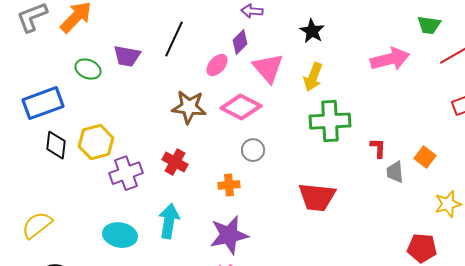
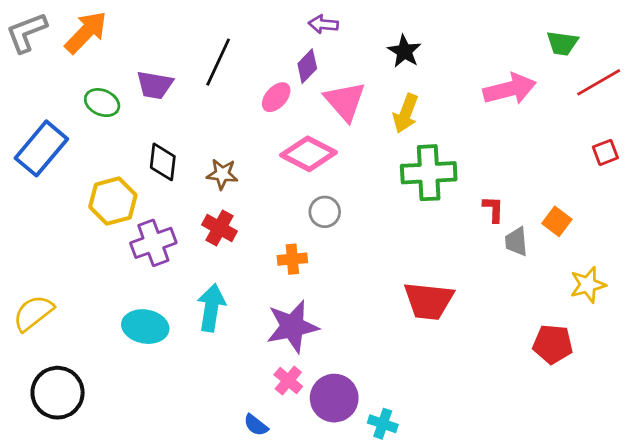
blue rectangle: (43, 103) -> (41, 148), turned -30
brown star: (189, 107) -> (222, 174), moved, size x0.7
black diamond: (56, 145) -> (163, 162), moved
red trapezoid: (317, 197) -> (429, 301), moved

